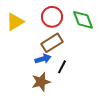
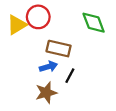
red circle: (52, 17) -> (38, 17), moved
brown rectangle: (52, 43) -> (59, 49), turned 45

